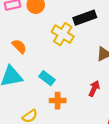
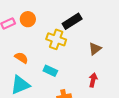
cyan rectangle: (47, 78) -> (50, 71), moved

